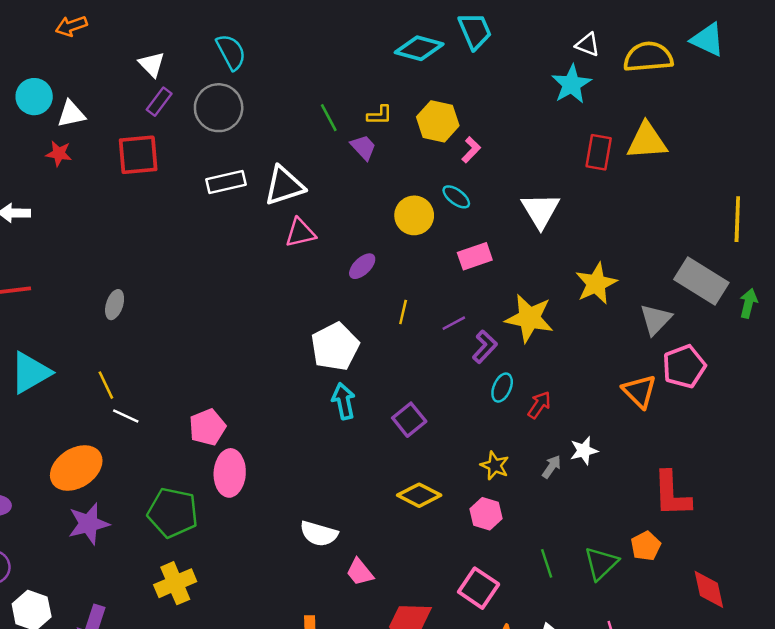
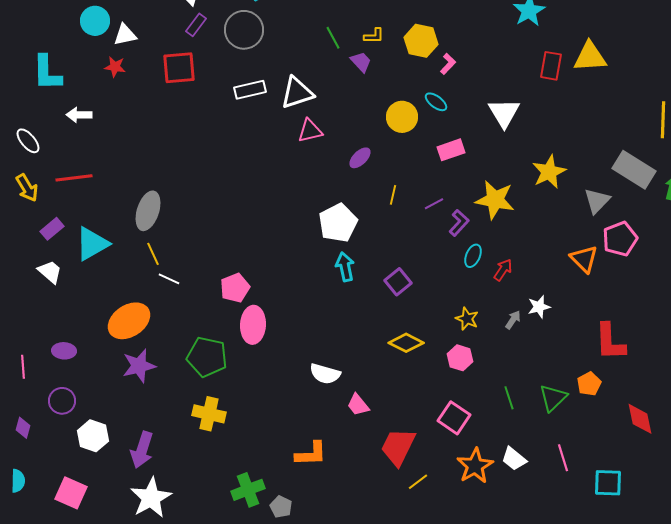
gray ellipse: (115, 305) -> (148, 211), moved, size x1.6
yellow cross: (175, 583) -> (209, 414), turned 36

